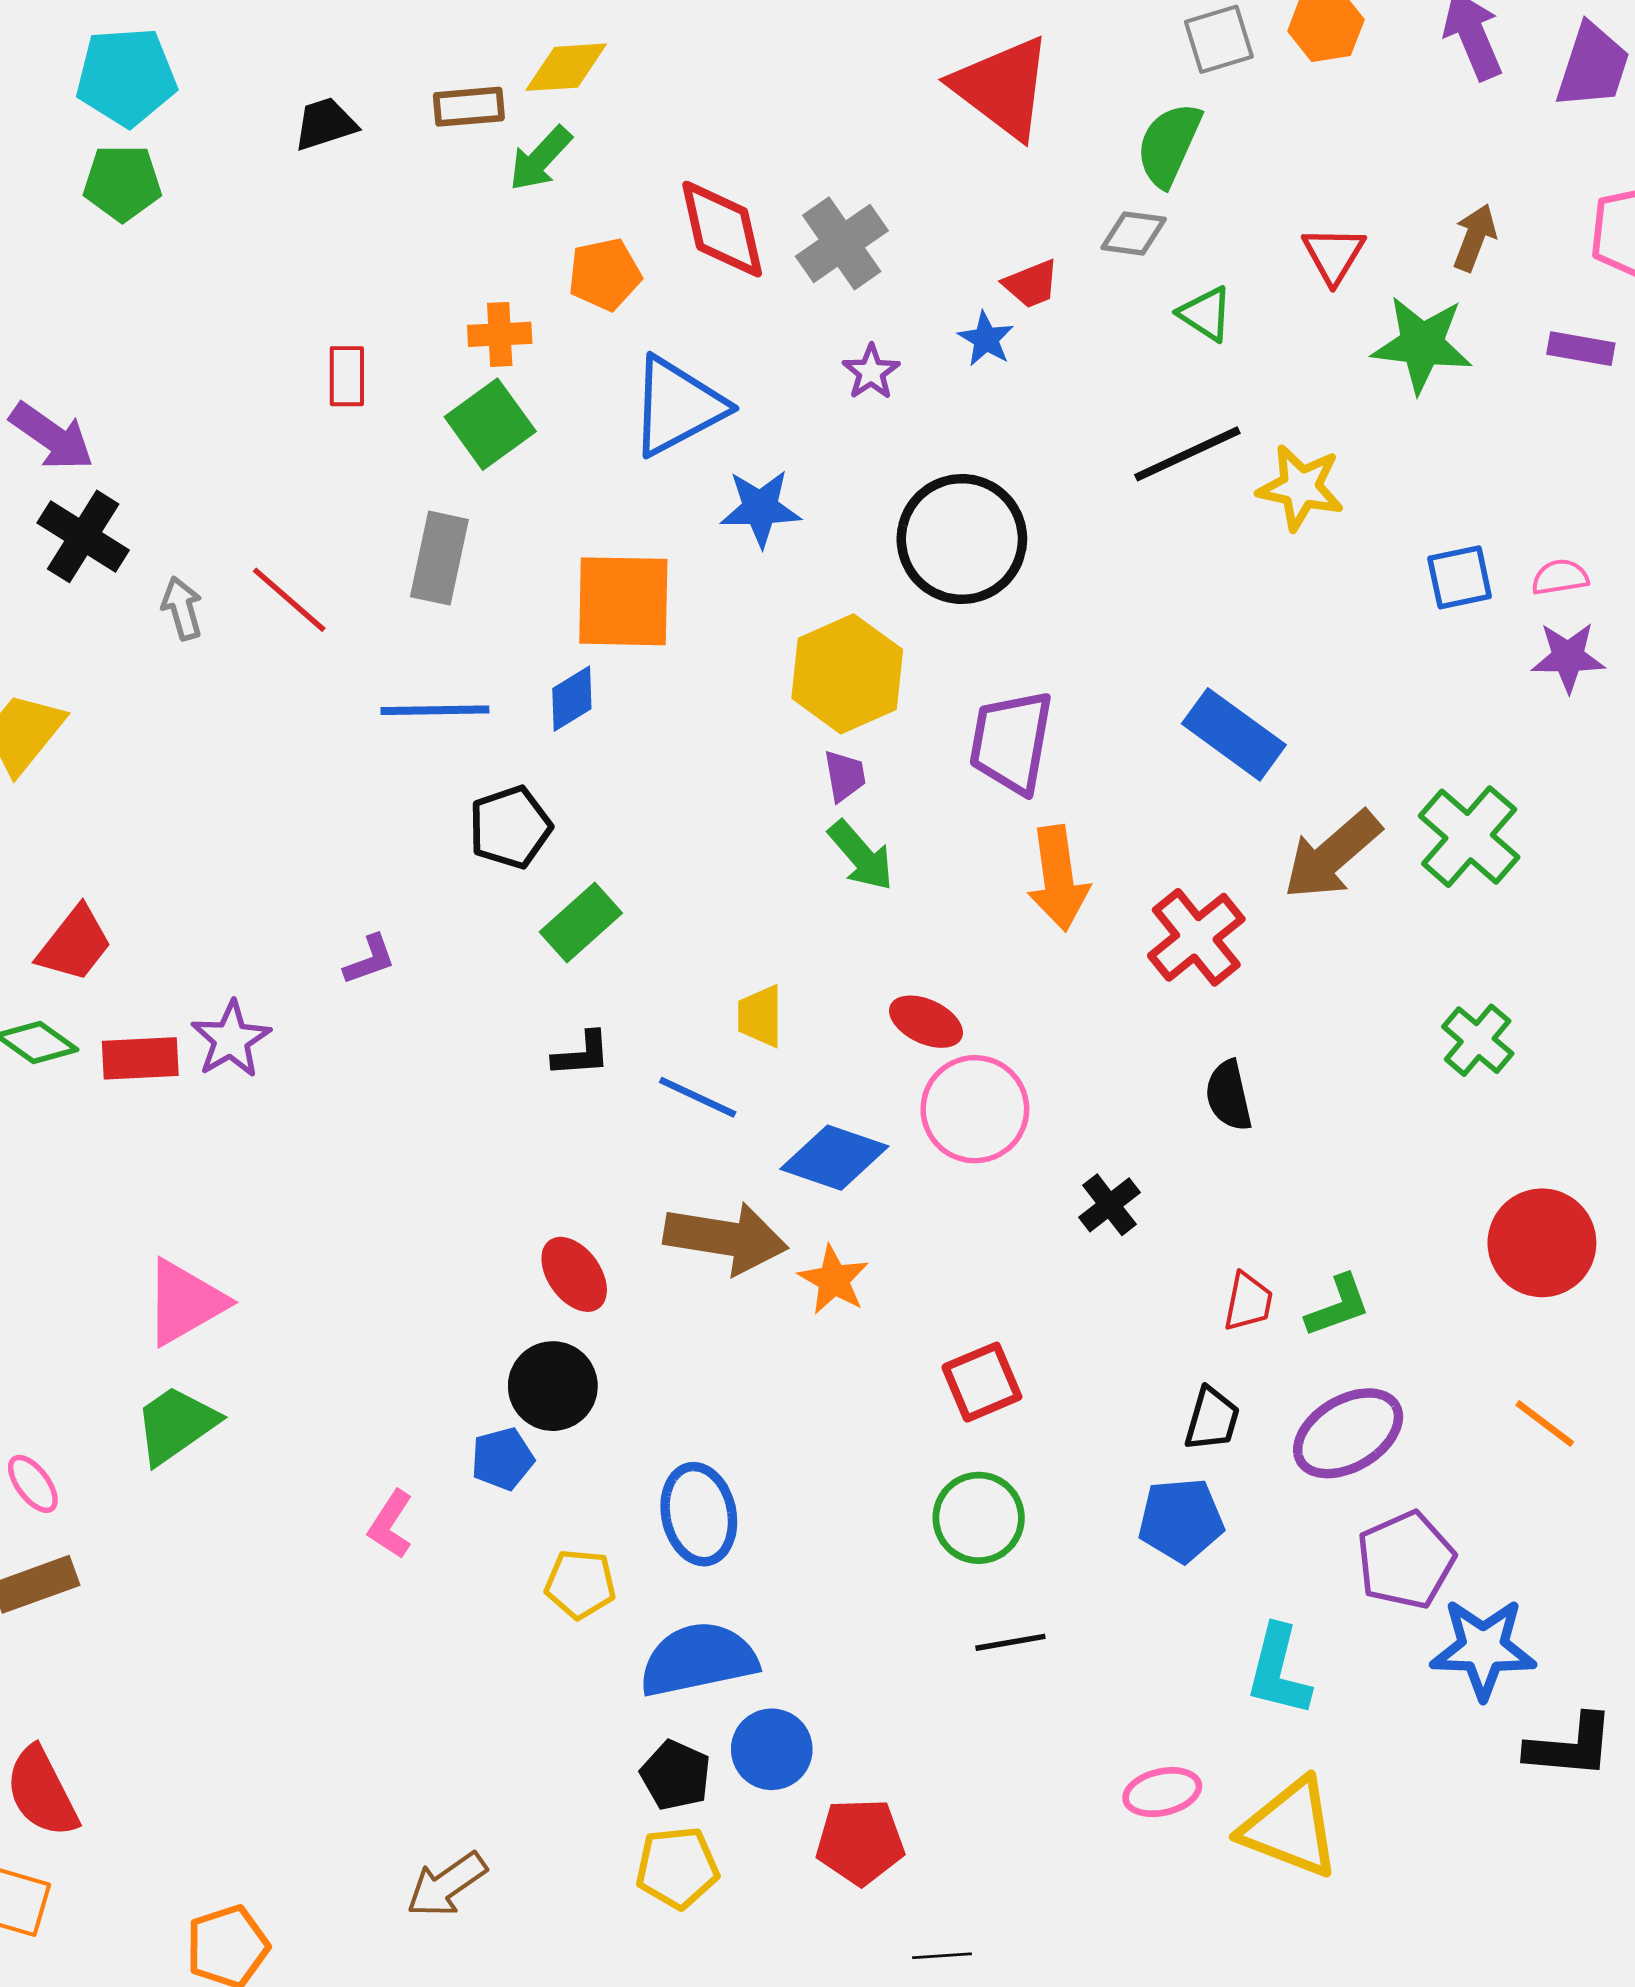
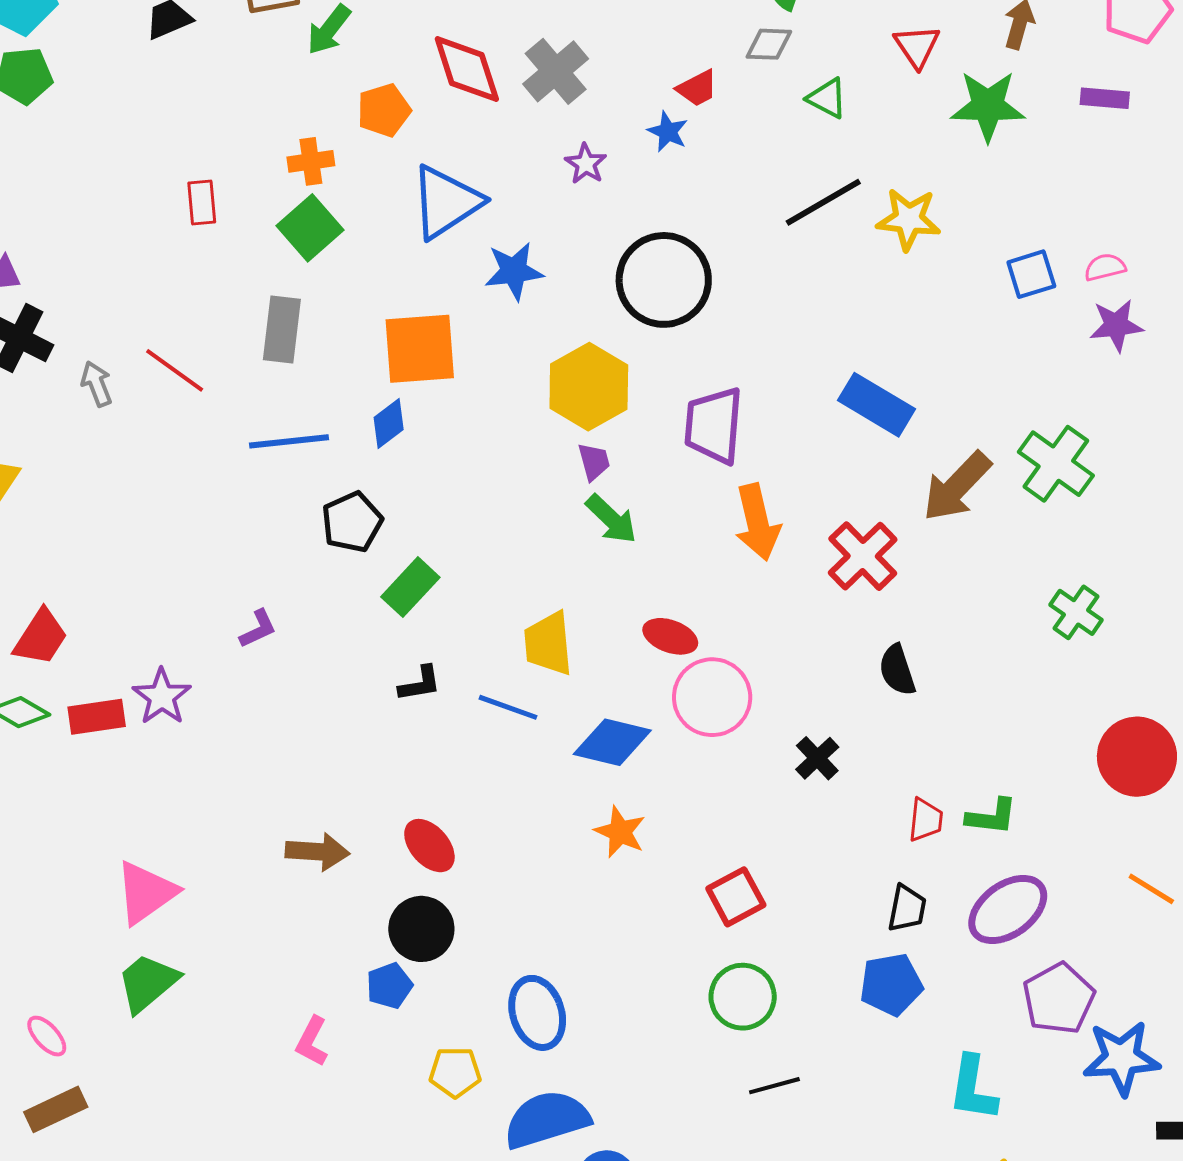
yellow trapezoid: (760, 1016) -> (548, 644), size x1.4
brown arrow: (726, 1238) -> (317, 852), moved, size x0.7
green L-shape: (1338, 1306) -> (992, 817), turned 32

